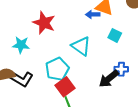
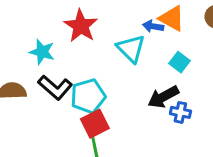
cyan triangle: (81, 46) -> (131, 49), moved
black L-shape: (22, 79) -> (55, 88), moved
black arrow: (109, 79) -> (163, 97), moved

